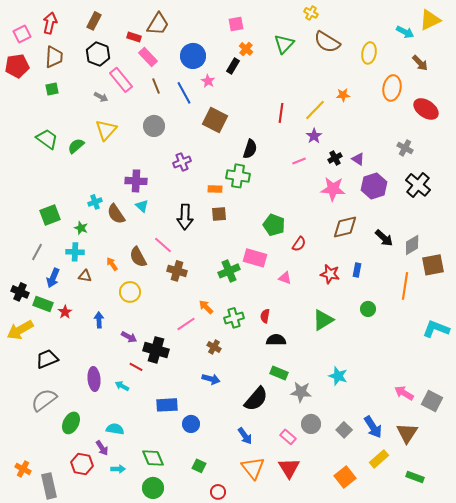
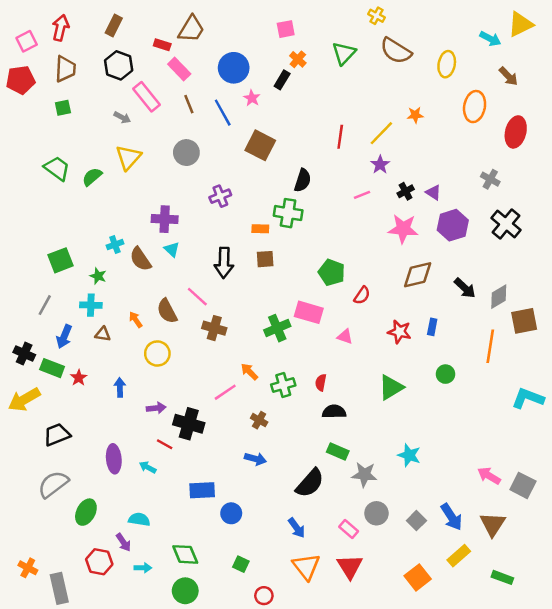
red ellipse: (426, 109) -> (516, 132), turned 70
purple arrow: (129, 337) -> (156, 408), turned -35

